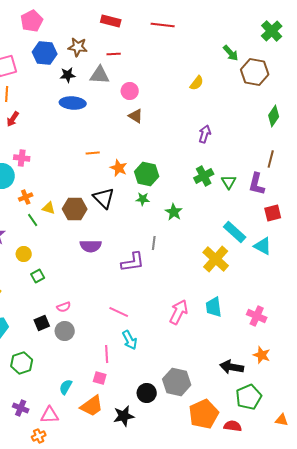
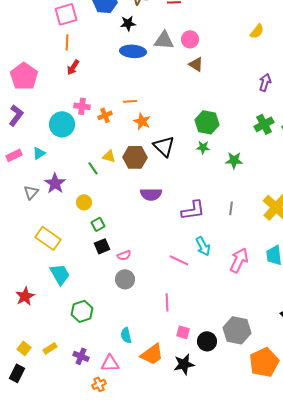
gray triangle: (100, 75) -> (164, 40), moved
orange line: (93, 153) -> (130, 101), moved
orange star: (119, 168) -> (142, 121), moved
orange cross: (26, 197) -> (105, 115), moved
green star: (174, 212) -> (234, 160), turned -30
gray line: (154, 243) -> (231, 208), moved
black square: (42, 323) -> (102, 246), moved
cyan arrow: (130, 340) -> (203, 246), moved
pink square: (100, 378) -> (183, 332), moved
cyan semicircle: (66, 387) -> (126, 335), turned -42

